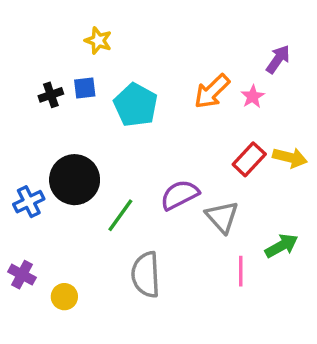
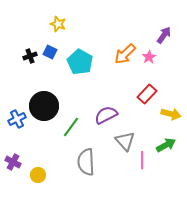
blue square: (85, 88) -> (50, 52), turned 32
yellow arrow: (290, 158) -> (171, 114), moved
gray triangle: (222, 217) -> (125, 141), moved

